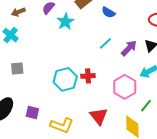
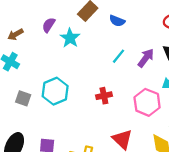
gray square: (17, 69) -> (23, 98), turned 32
cyan hexagon: (65, 79) -> (55, 91), moved

